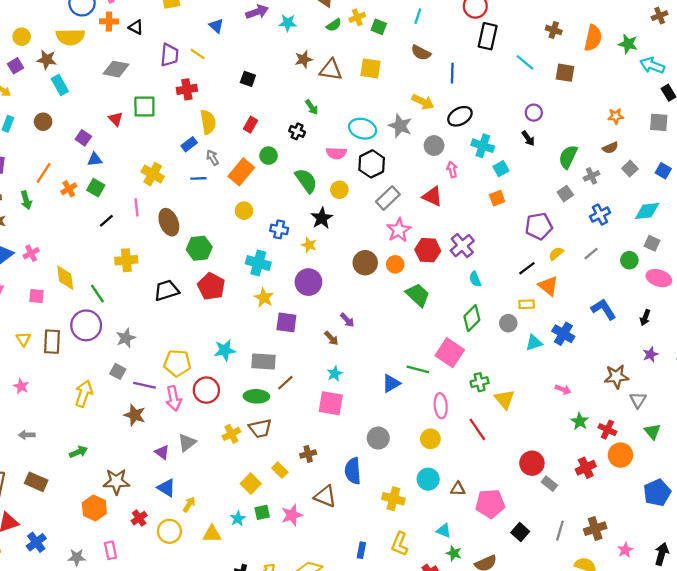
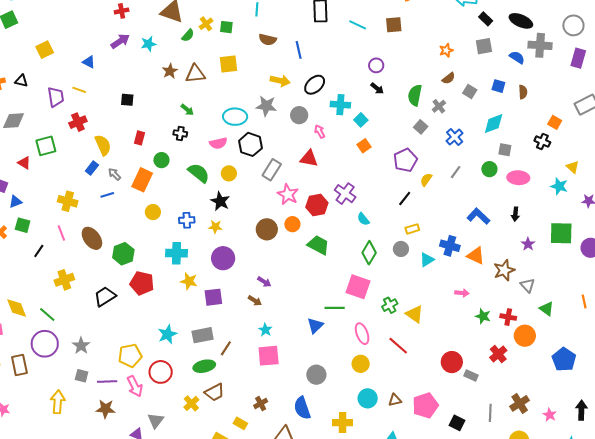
orange triangle: (548, 286) -> (476, 256), moved

